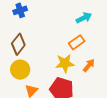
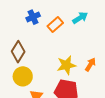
blue cross: (20, 10) -> (33, 17), moved
orange rectangle: (77, 42) -> (55, 24), moved

